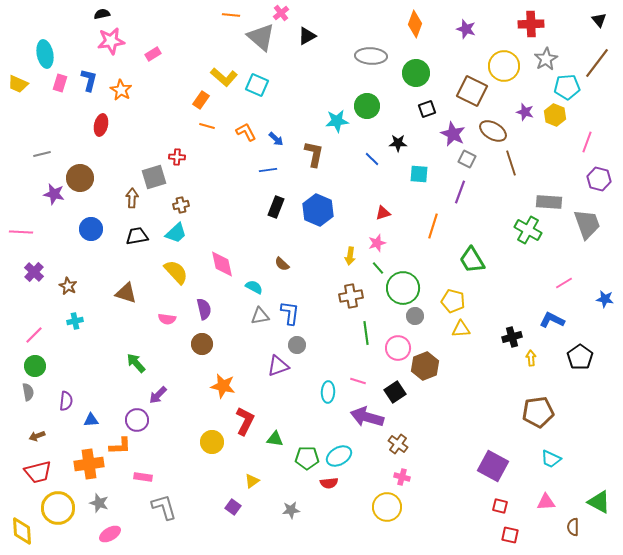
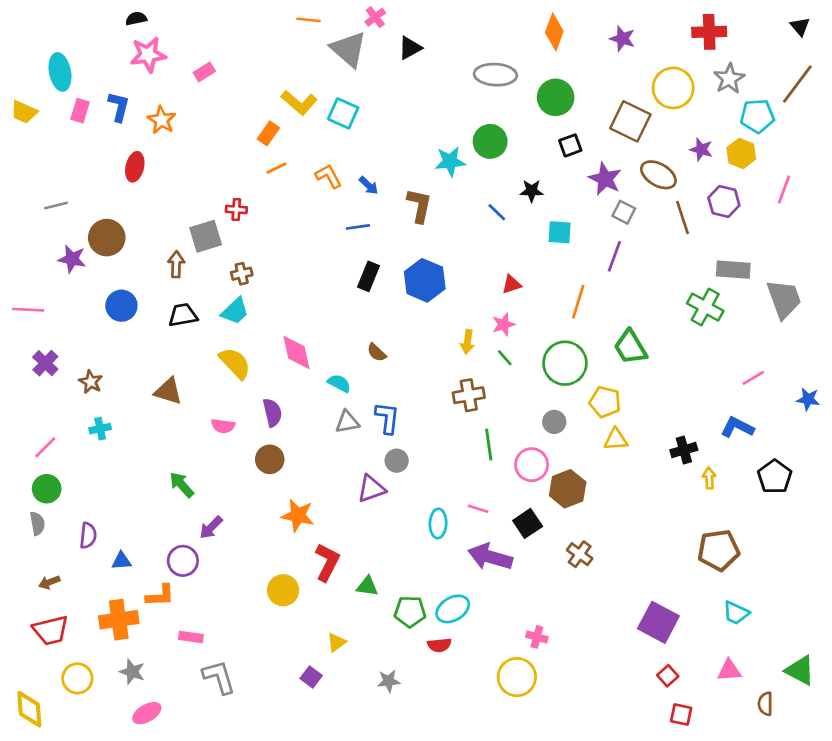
orange line: (207, 126) -> (276, 168), turned -42
purple hexagon: (599, 179) -> (724, 202), moved
green circle: (403, 288) -> (565, 363), moved
brown cross: (398, 444) -> (580, 554), moved
red square: (500, 506) -> (668, 676), turned 35
yellow circle: (58, 508) -> (77, 678), size x0.7

